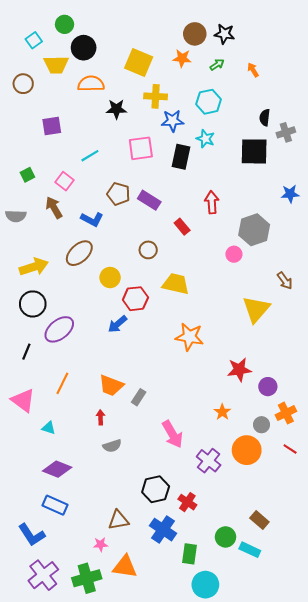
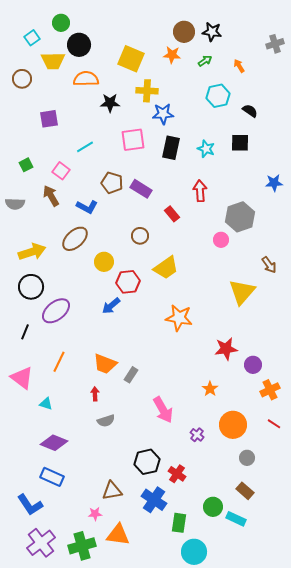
cyan hexagon: (209, 102) -> (218, 96), moved
black semicircle: (265, 118) -> (250, 111), turned 119
gray cross: (286, 132) -> (275, 44), moved
cyan star: (205, 139) -> (206, 149), moved
black square: (254, 151) -> (240, 143), size x0.7
yellow trapezoid: (176, 284) -> (166, 268), turned 132
gray circle: (261, 425) -> (247, 458), moved
purple cross: (209, 461) -> (197, 435), size x0.6

